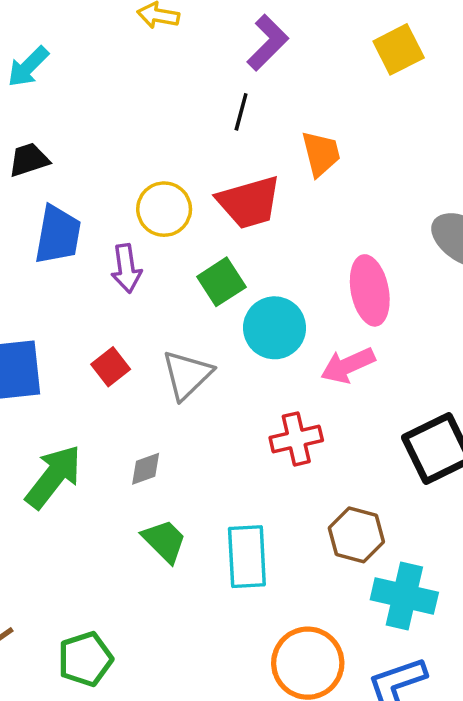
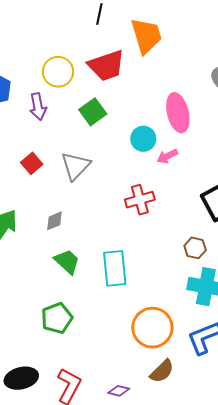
orange trapezoid: (321, 154) -> (146, 36), size x1.4
cyan circle: (275, 328) -> (143, 139), moved, size x0.7
pink arrow: (348, 365) -> (167, 156), size x0.7
brown hexagon: (356, 535) -> (195, 248), moved, size x0.7
green pentagon: (85, 659) -> (57, 318), moved

